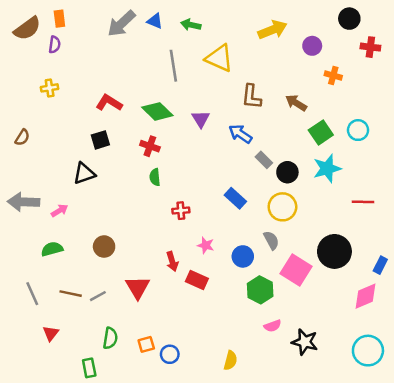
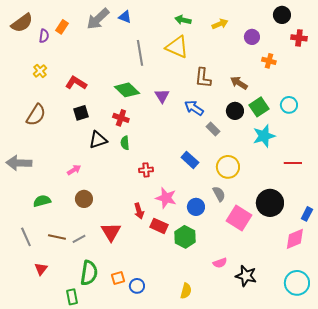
orange rectangle: (59, 19) -> (62, 27), moved, turned 40
green arrow: (191, 25) -> (183, 20), moved
yellow arrow: (273, 30) -> (220, 24), size x0.7
yellow cross: (50, 88) -> (40, 71), turned -32
red L-shape: (109, 103) -> (76, 83), moved
brown semicircle: (22, 138) -> (36, 115), moved, size x1.6
black circle: (287, 172) -> (235, 111), moved
black triangle: (84, 173) -> (98, 140), moved
pink arrow: (59, 211) -> (74, 170), moved
pink star: (206, 245) -> (166, 198), size x1.5
green hexagon: (260, 290) -> (185, 237), moved
green semicircle: (110, 338) -> (89, 273), size x1.4

